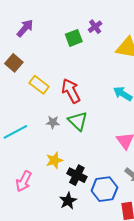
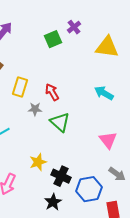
yellow rectangle: (39, 85) -> (20, 87), turned 72
red arrow: (71, 91) -> (52, 92), size x0.7
gray star: (53, 122) -> (35, 109), moved

